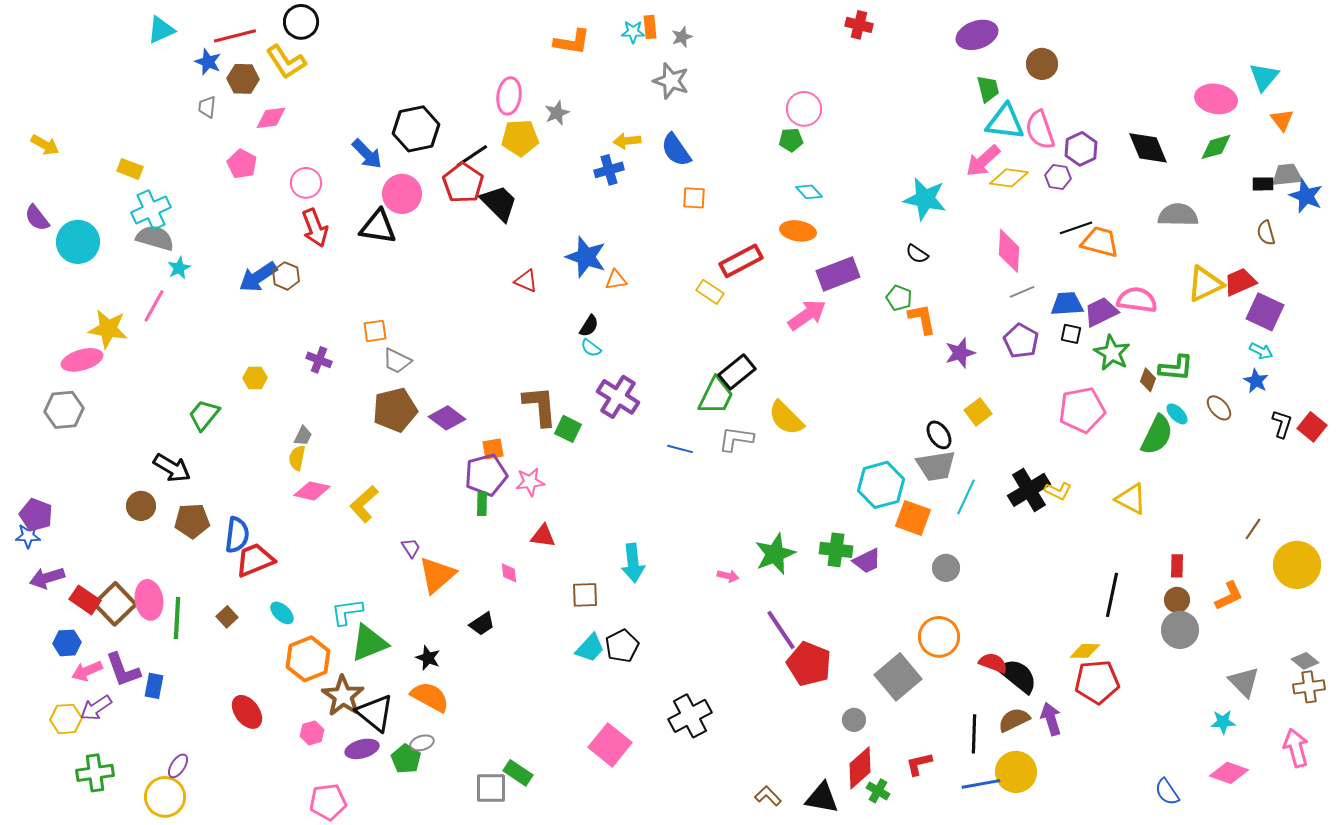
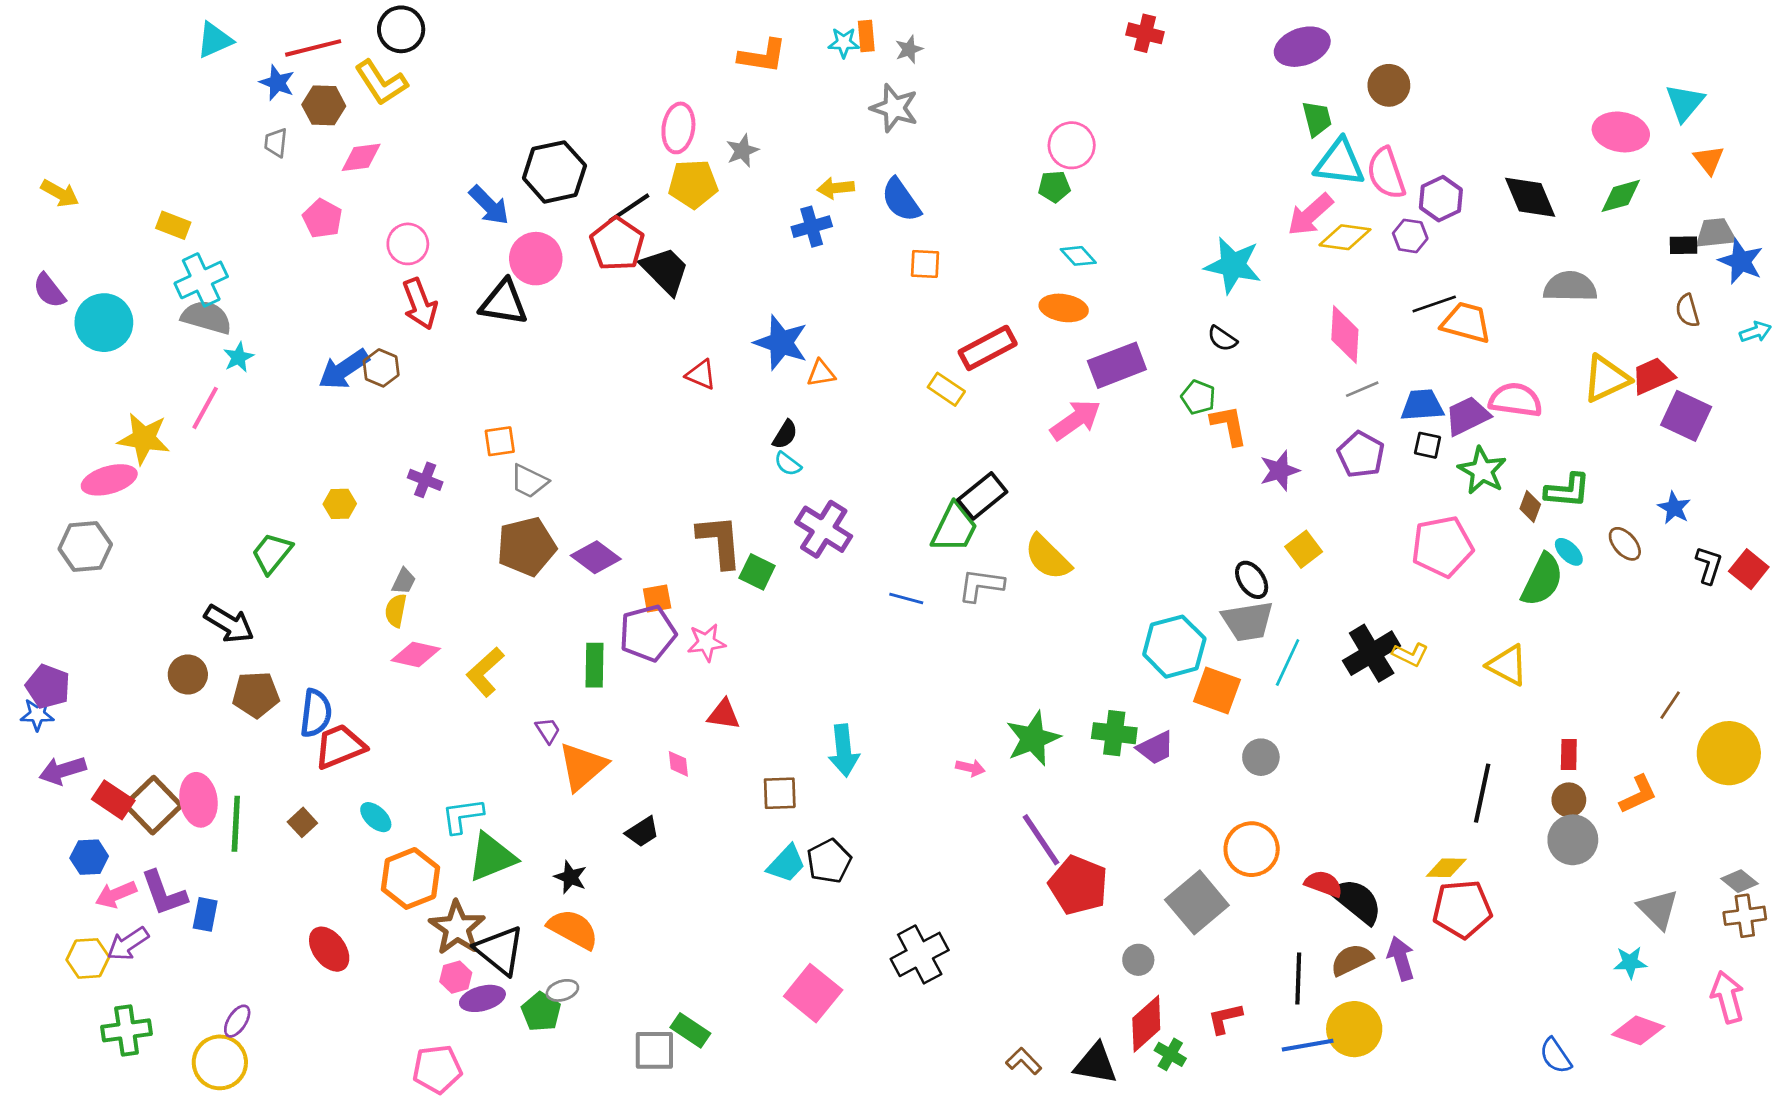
cyan arrow: (1261, 351) -> (1755, 332), moved, turned -45
green rectangle: (482, 504) -> (594, 665), moved, size x1.4
pink hexagon: (312, 733) -> (456, 977), moved

